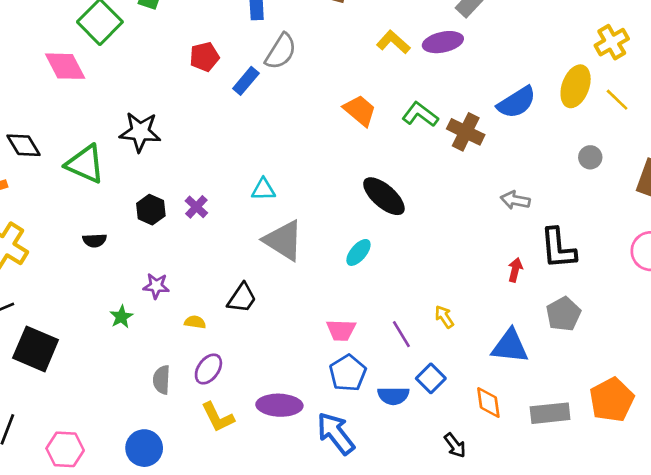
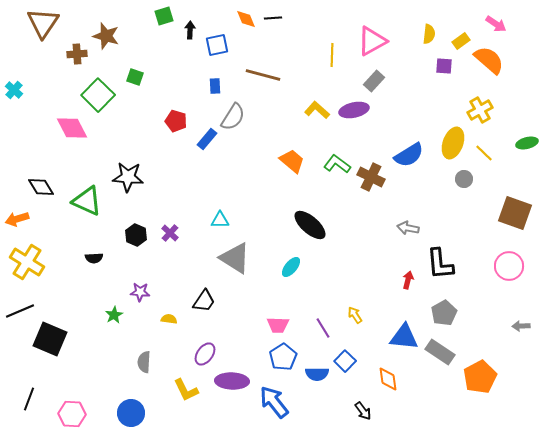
red pentagon: (204, 57) -> (176, 121), turned 30
gray circle: (590, 157) -> (464, 179), moved
purple ellipse: (208, 369) -> (205, 354), moved
gray rectangle: (550, 413) -> (440, 352), moved, turned 40

